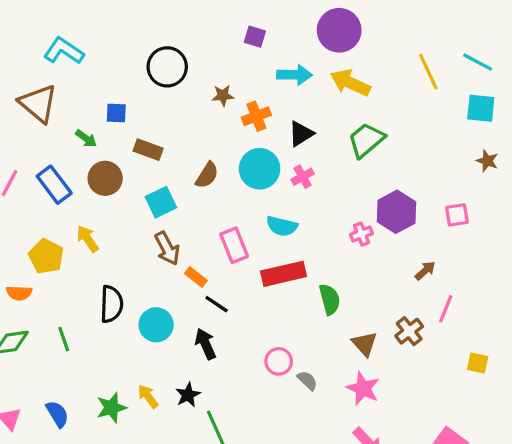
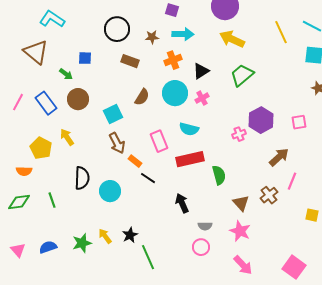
cyan arrow: (295, 75) -> (183, 34), moved
brown star: (223, 96) -> (152, 37), moved
brown rectangle: (148, 150) -> (130, 61), moved
brown arrow: (425, 271) -> (279, 157), size x1.5
black arrow: (205, 344) -> (182, 203), moved
pink circle: (279, 361) -> (201, 247), moved
gray semicircle: (307, 381) -> (205, 226), turned 136
blue semicircle: (57, 414) -> (48, 247), turned -78

